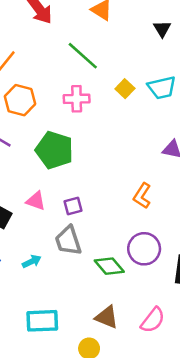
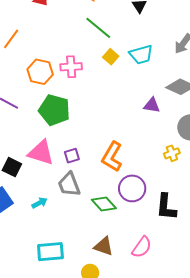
green line: (83, 56) -> (98, 28), moved
orange hexagon: (20, 100) -> (40, 72), moved
orange L-shape: (142, 196) -> (112, 157), moved, size x1.4
pink triangle: (36, 201) -> (41, 153), size x1.6

